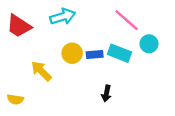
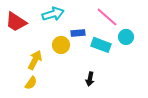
blue rectangle: (95, 54) -> (78, 33), moved
yellow arrow: (41, 71) -> (35, 60), turned 72
yellow semicircle: (15, 99) -> (31, 83), moved, turned -64

